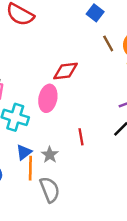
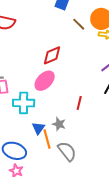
pink ellipse: (48, 98) -> (45, 81), turned 50
red line: (81, 137) -> (79, 103), turned 40

